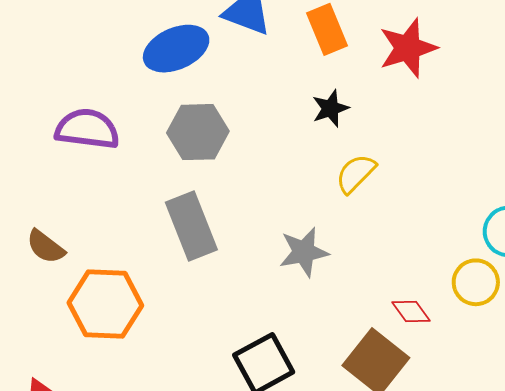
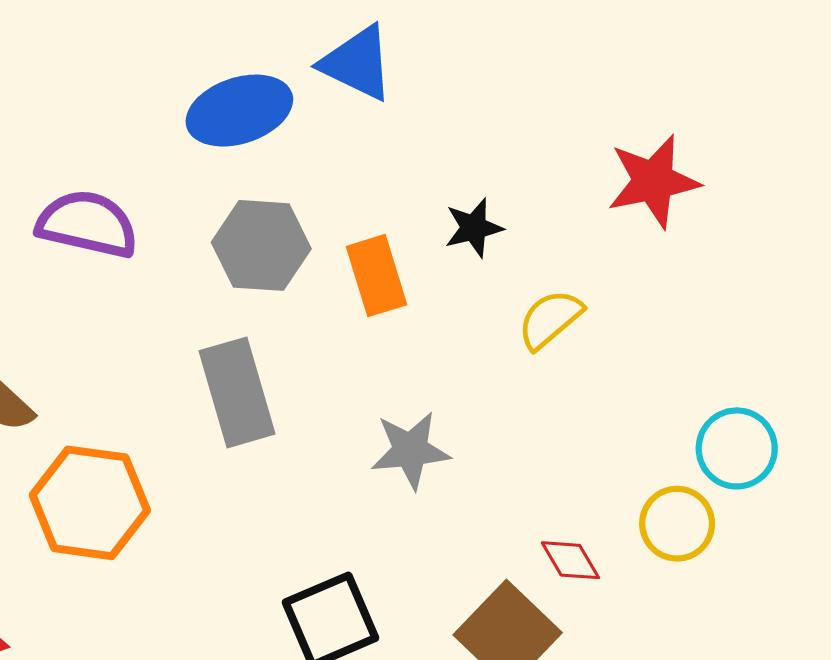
orange rectangle: (327, 29) -> (376, 276), moved
red star: (408, 48) -> (653, 181), moved
yellow semicircle: (356, 174) -> (550, 319), moved

